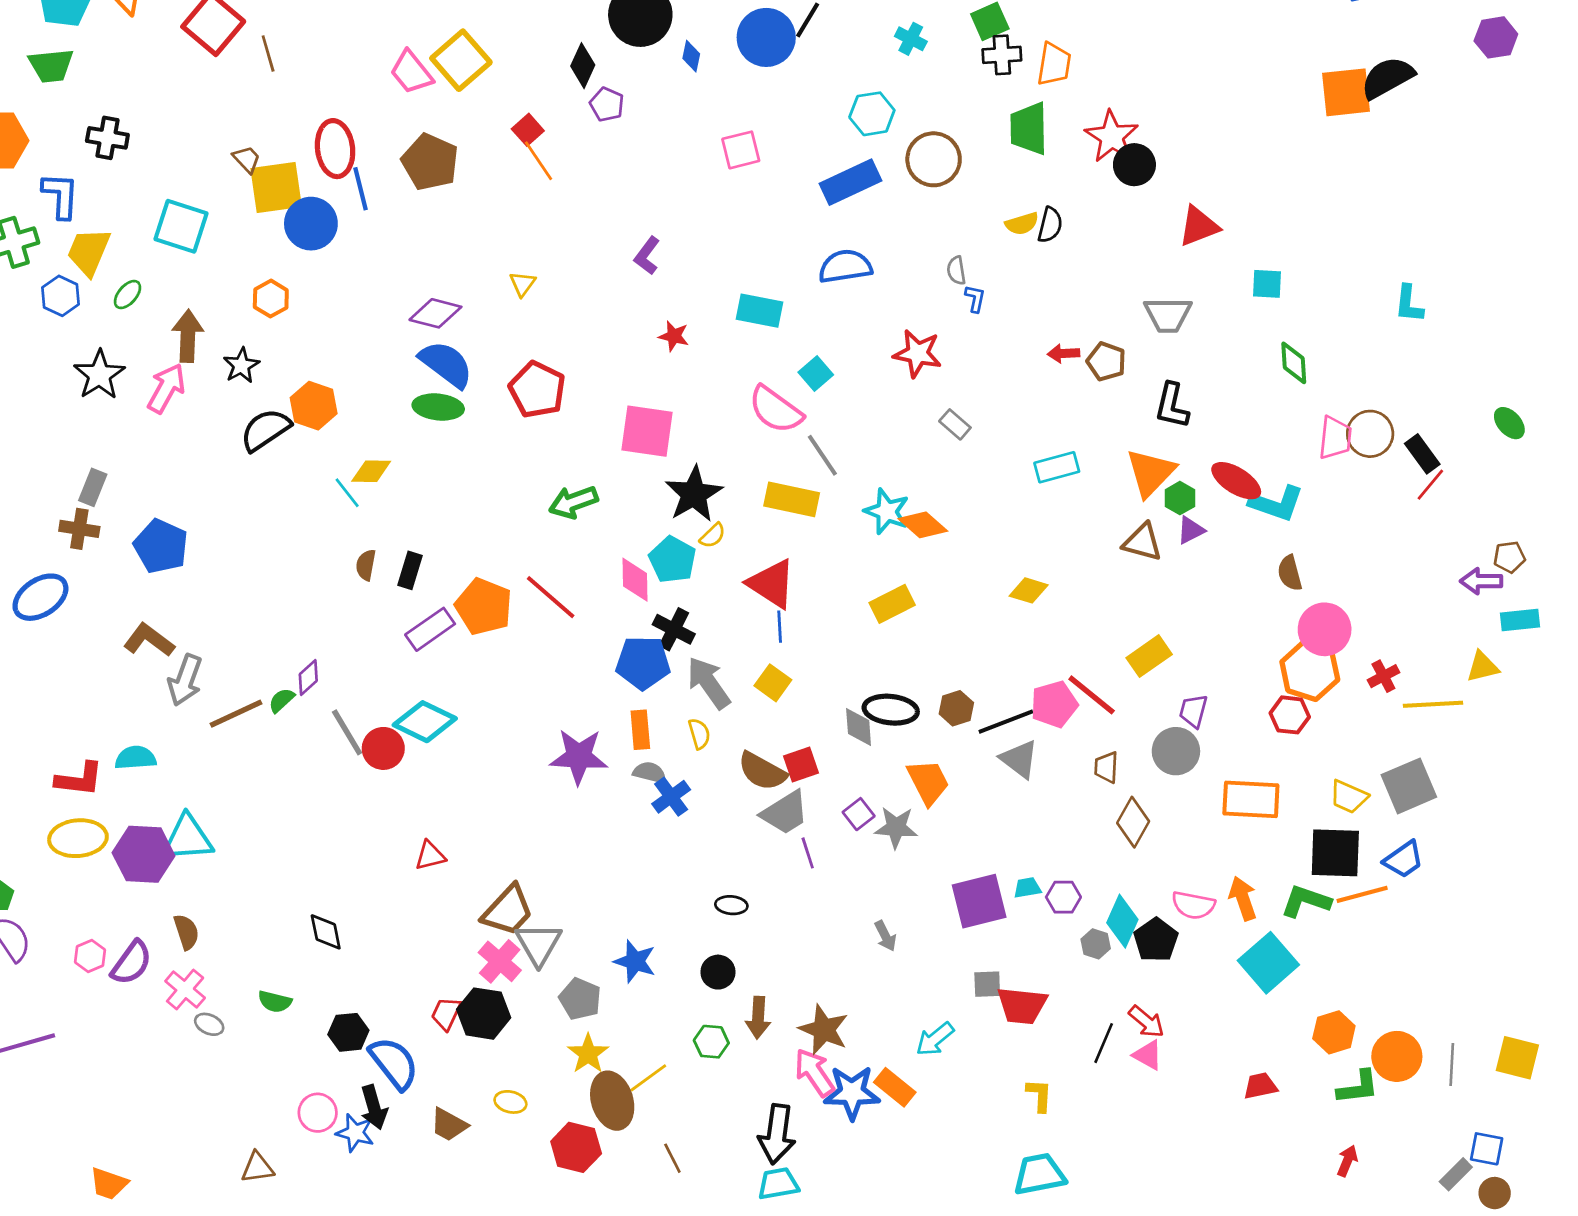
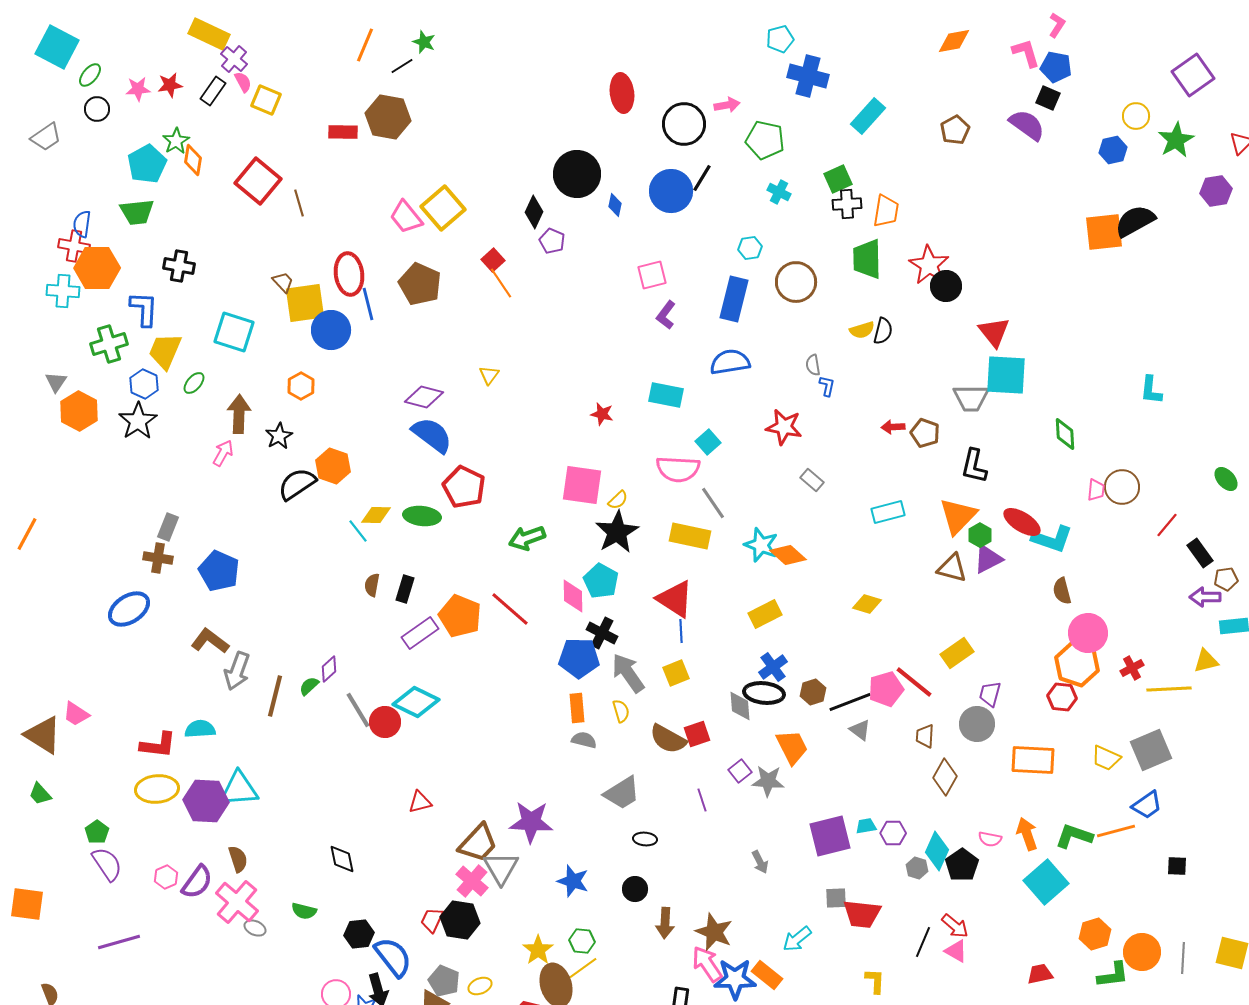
cyan hexagon: (872, 114) -> (750, 248), size x0.7
blue rectangle: (851, 182) -> (734, 299), turned -51
red triangle: (1199, 226) -> (994, 332), turned -48
purple L-shape: (647, 256) -> (666, 315), moved
cyan square: (1267, 284) -> (1006, 375), moved, size x1.8
black star: (99, 375) -> (138, 421), moved
pink arrow: (166, 388) -> (223, 453), size x0.7
red pentagon: (537, 390) -> (464, 487), moved
green ellipse: (438, 407) -> (422, 516), moved
pink semicircle: (776, 410) -> (678, 469), turned -33
pink trapezoid: (1335, 438) -> (1096, 490), size x0.7
black rectangle: (1422, 454) -> (1200, 553), moved
purple triangle: (1191, 530) -> (988, 559), size x1.4
yellow semicircle: (713, 536) -> (618, 500), moved
yellow square: (773, 683) -> (676, 673), turned 32
brown line: (236, 714) -> (275, 696), turned -51
purple star: (579, 756) -> (531, 822), moved
gray triangle: (1019, 759) -> (860, 730), size x0.7
blue cross: (671, 797) -> (773, 667), moved
gray trapezoid: (785, 813) -> (622, 793), moved
black square: (1335, 853) -> (1177, 866), moved, size x0.5
pink semicircle: (1193, 905) -> (990, 839), size x0.7
pink cross: (185, 989) -> (237, 902), size x1.4
gray pentagon: (580, 999) -> (444, 981), moved
green hexagon: (711, 1042) -> (582, 941), moved
yellow ellipse: (510, 1102) -> (480, 986), turned -35

